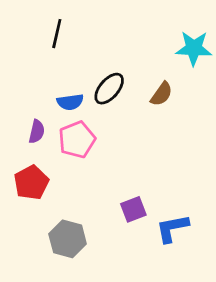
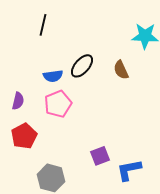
brown semicircle: (161, 94) -> (121, 70), turned 120
purple semicircle: (37, 132) -> (18, 101), moved

